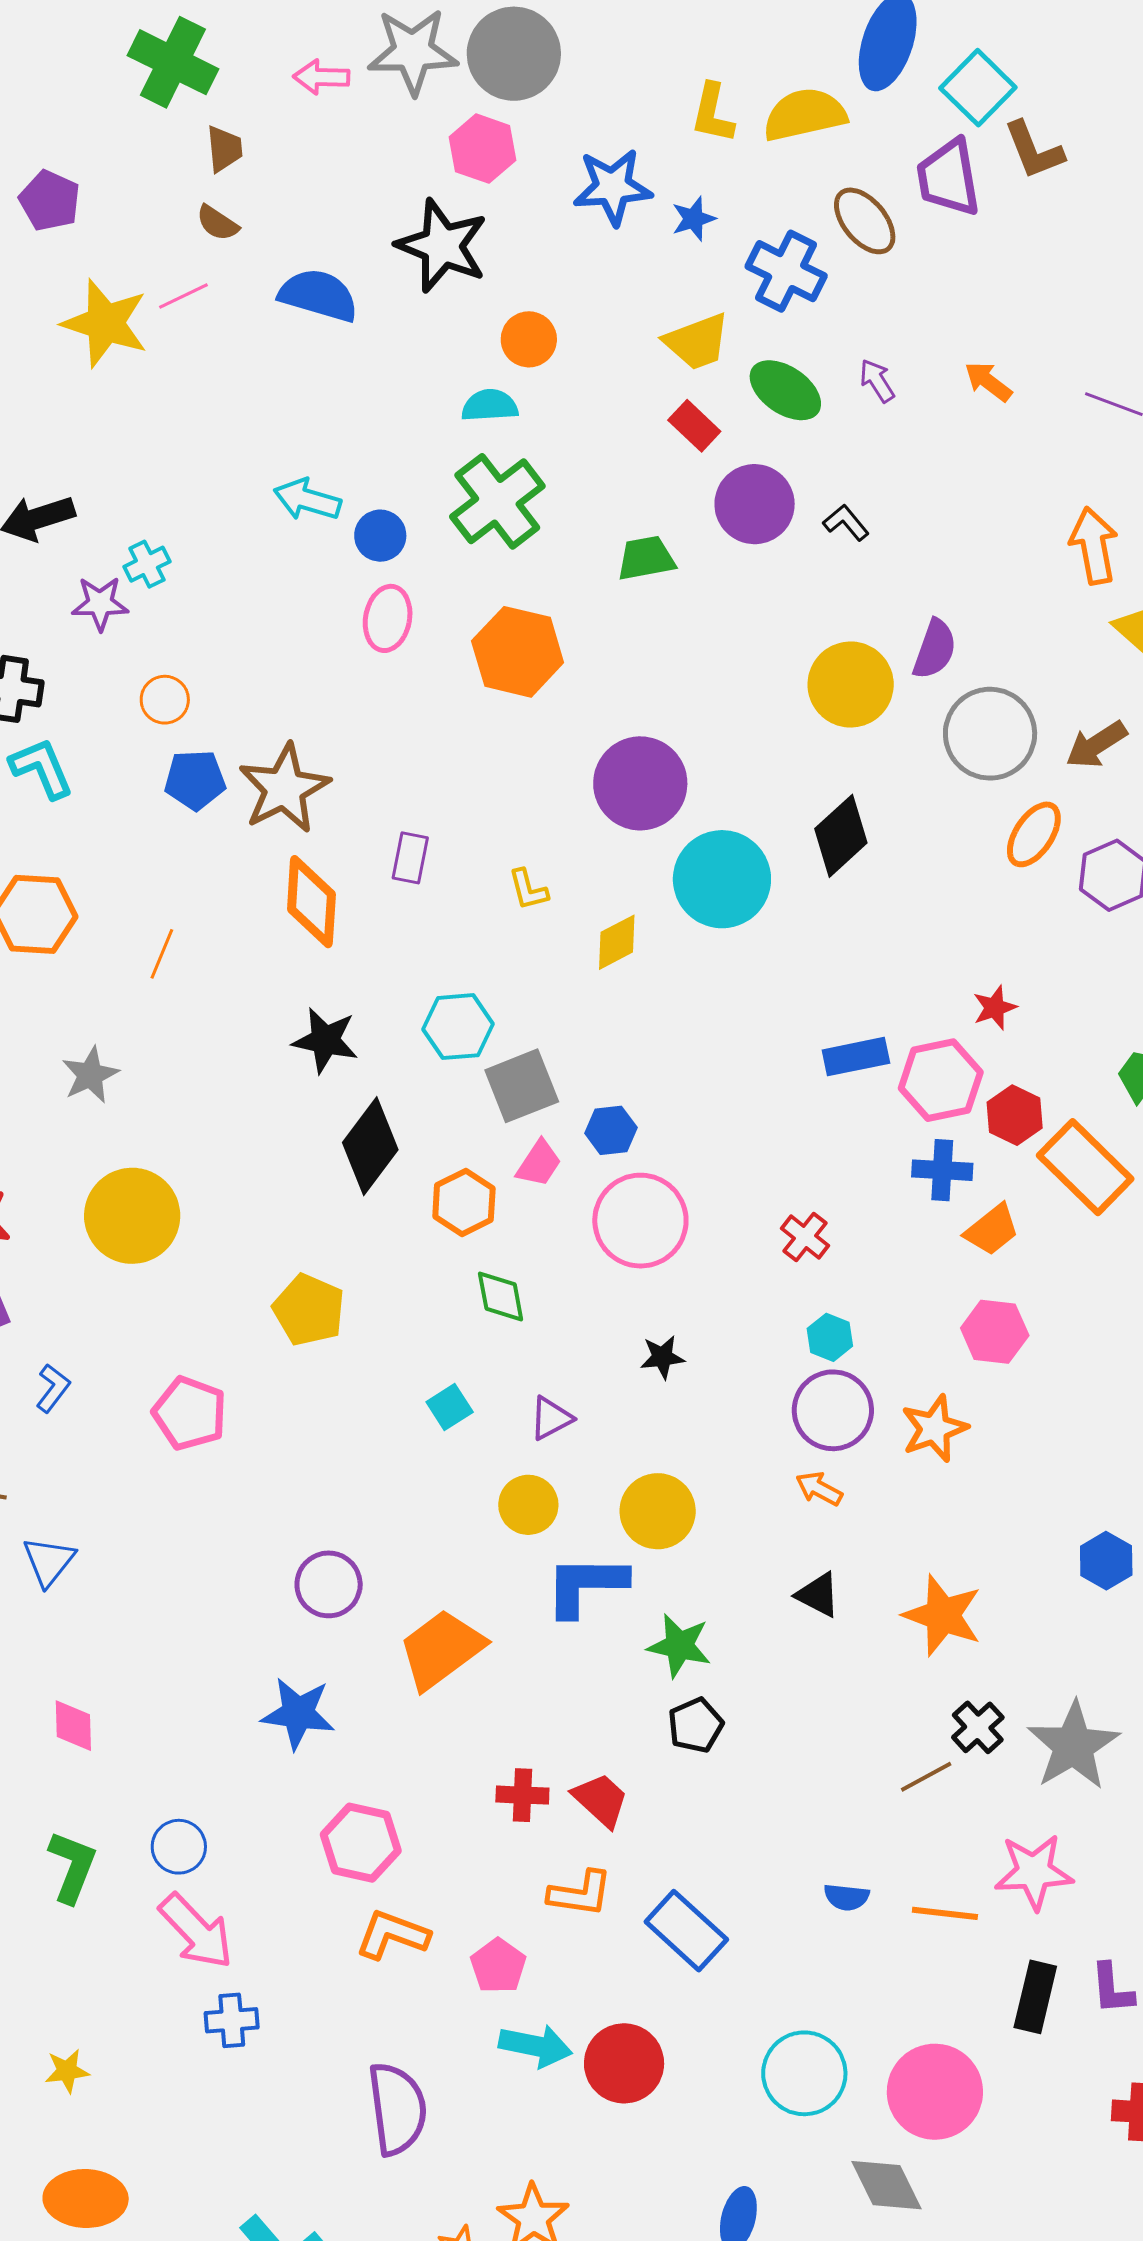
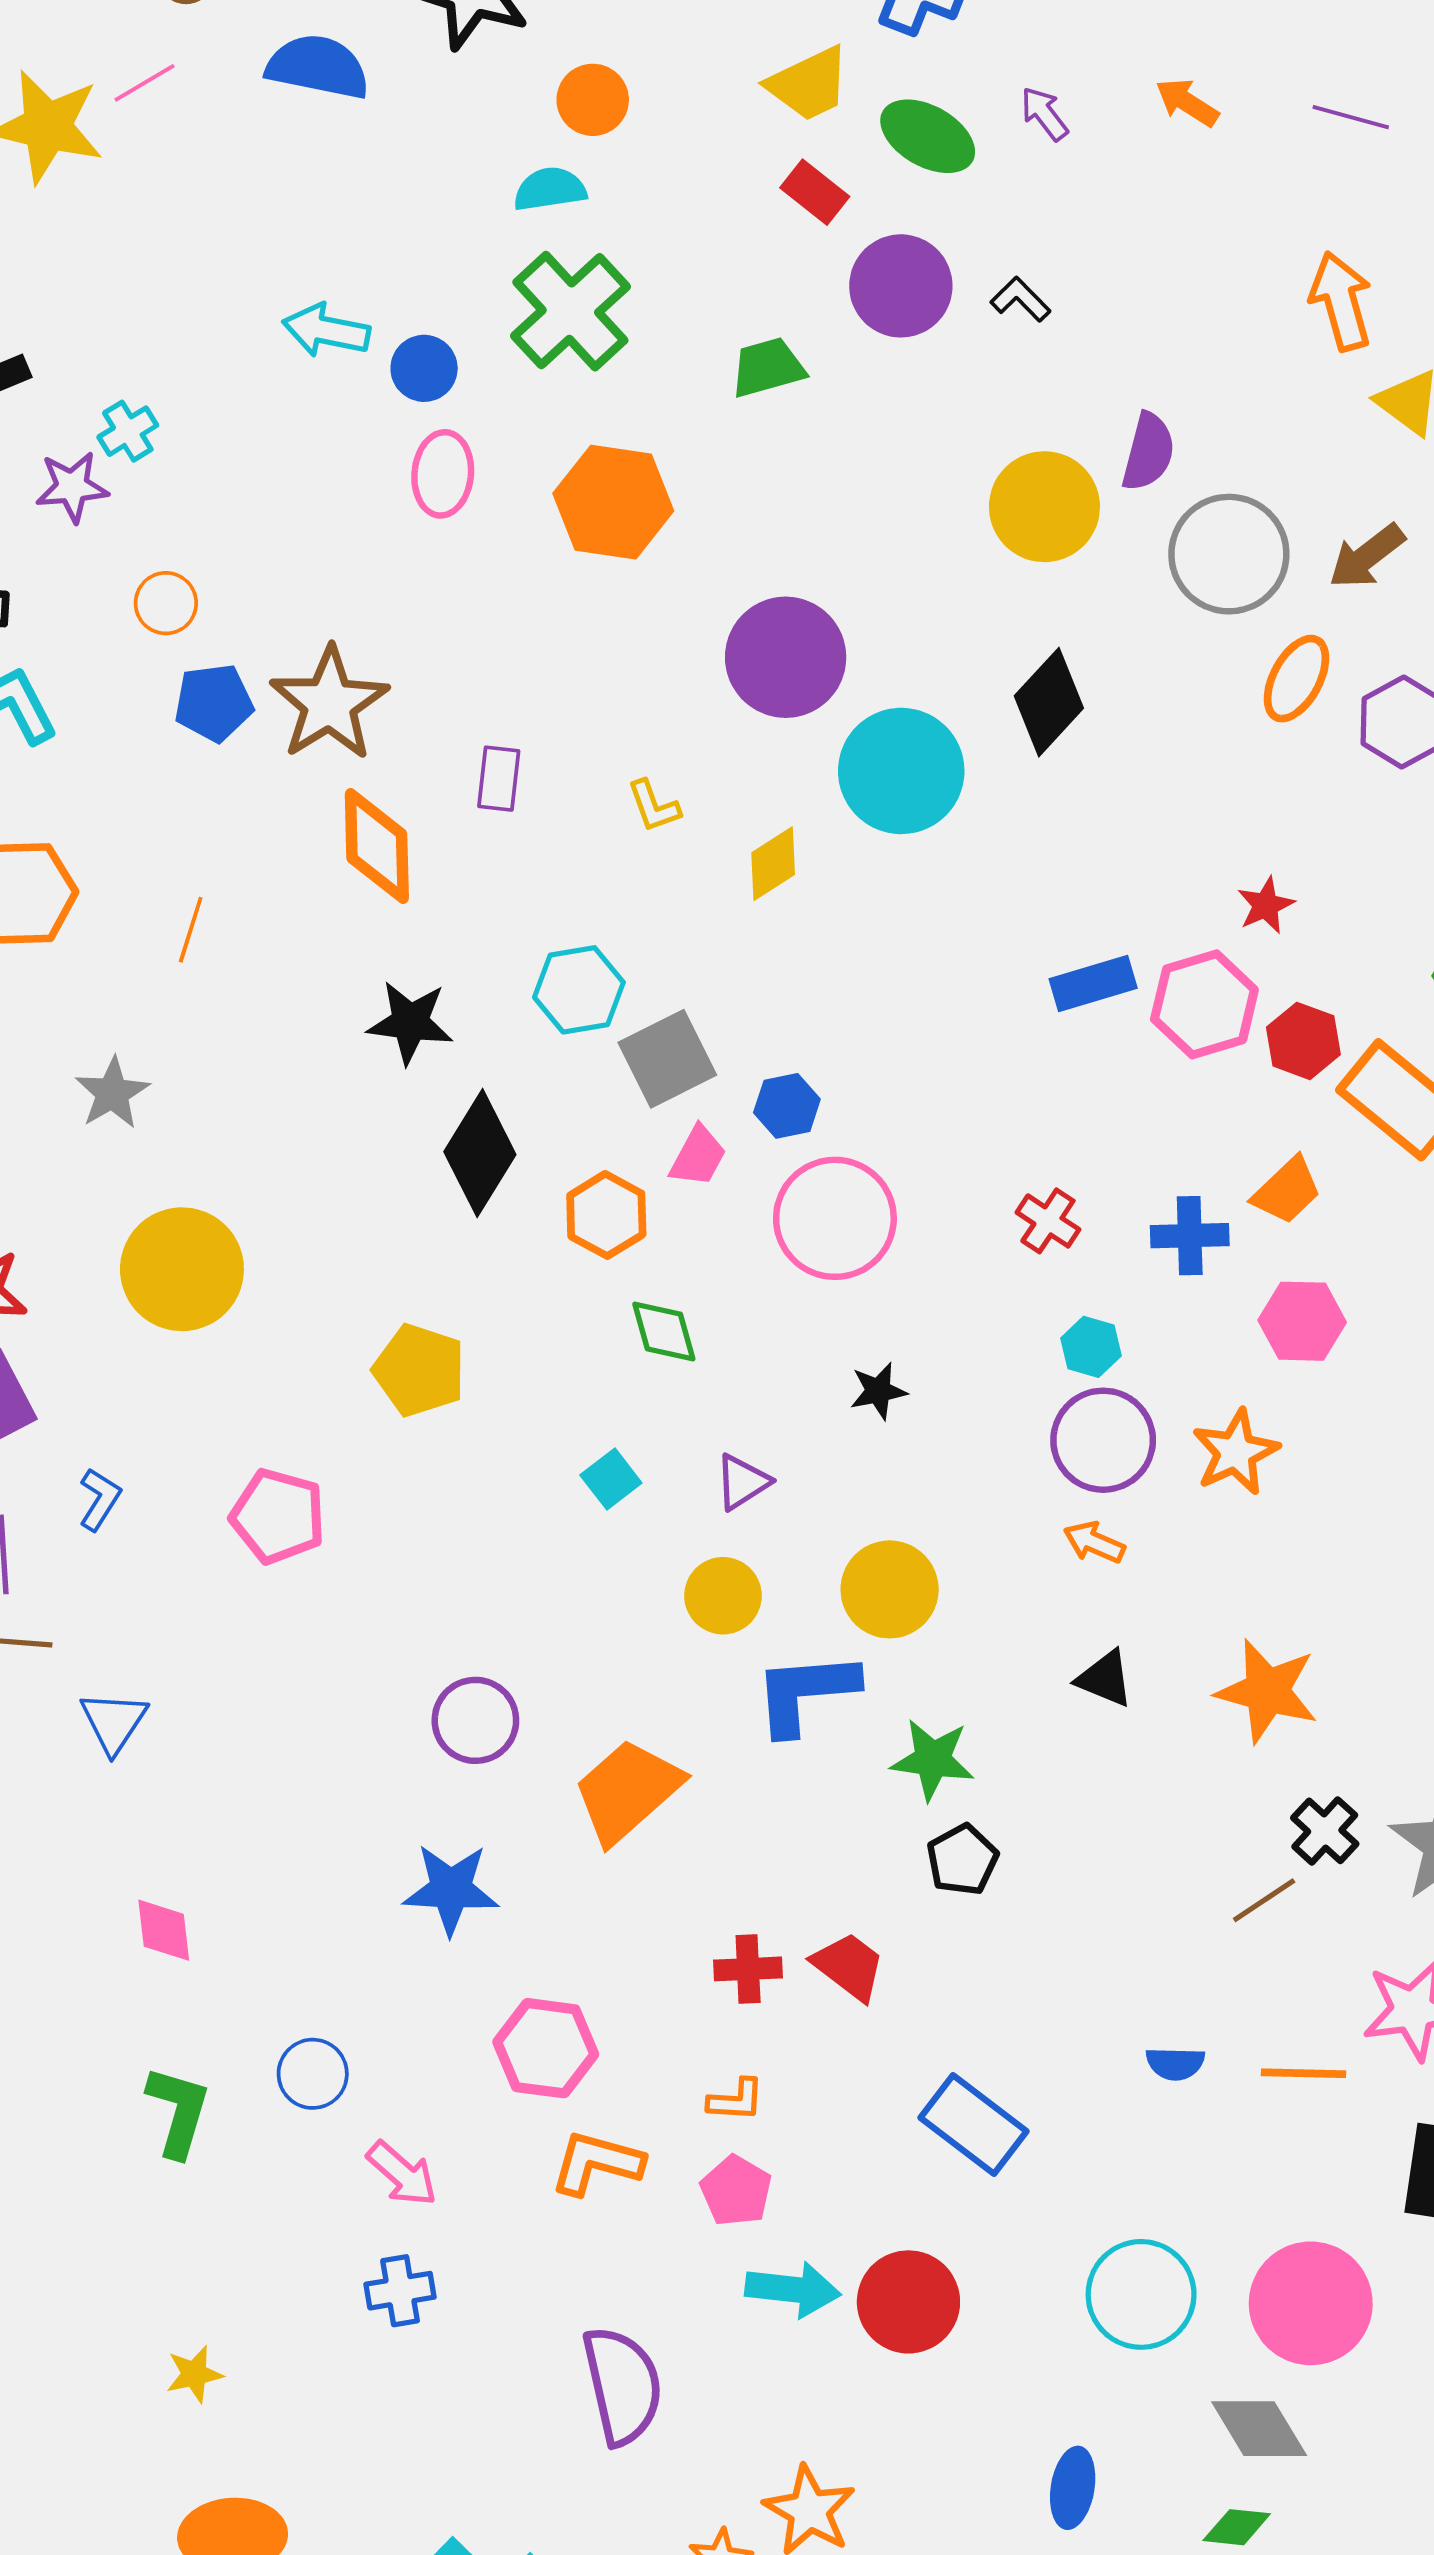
blue cross: (942, 1170) -> (1190, 1236), moved
orange L-shape: (580, 1894) -> (736, 2100), moved, size x0.7
pink arrow: (196, 1931) -> (402, 2174), moved, size x0.7

